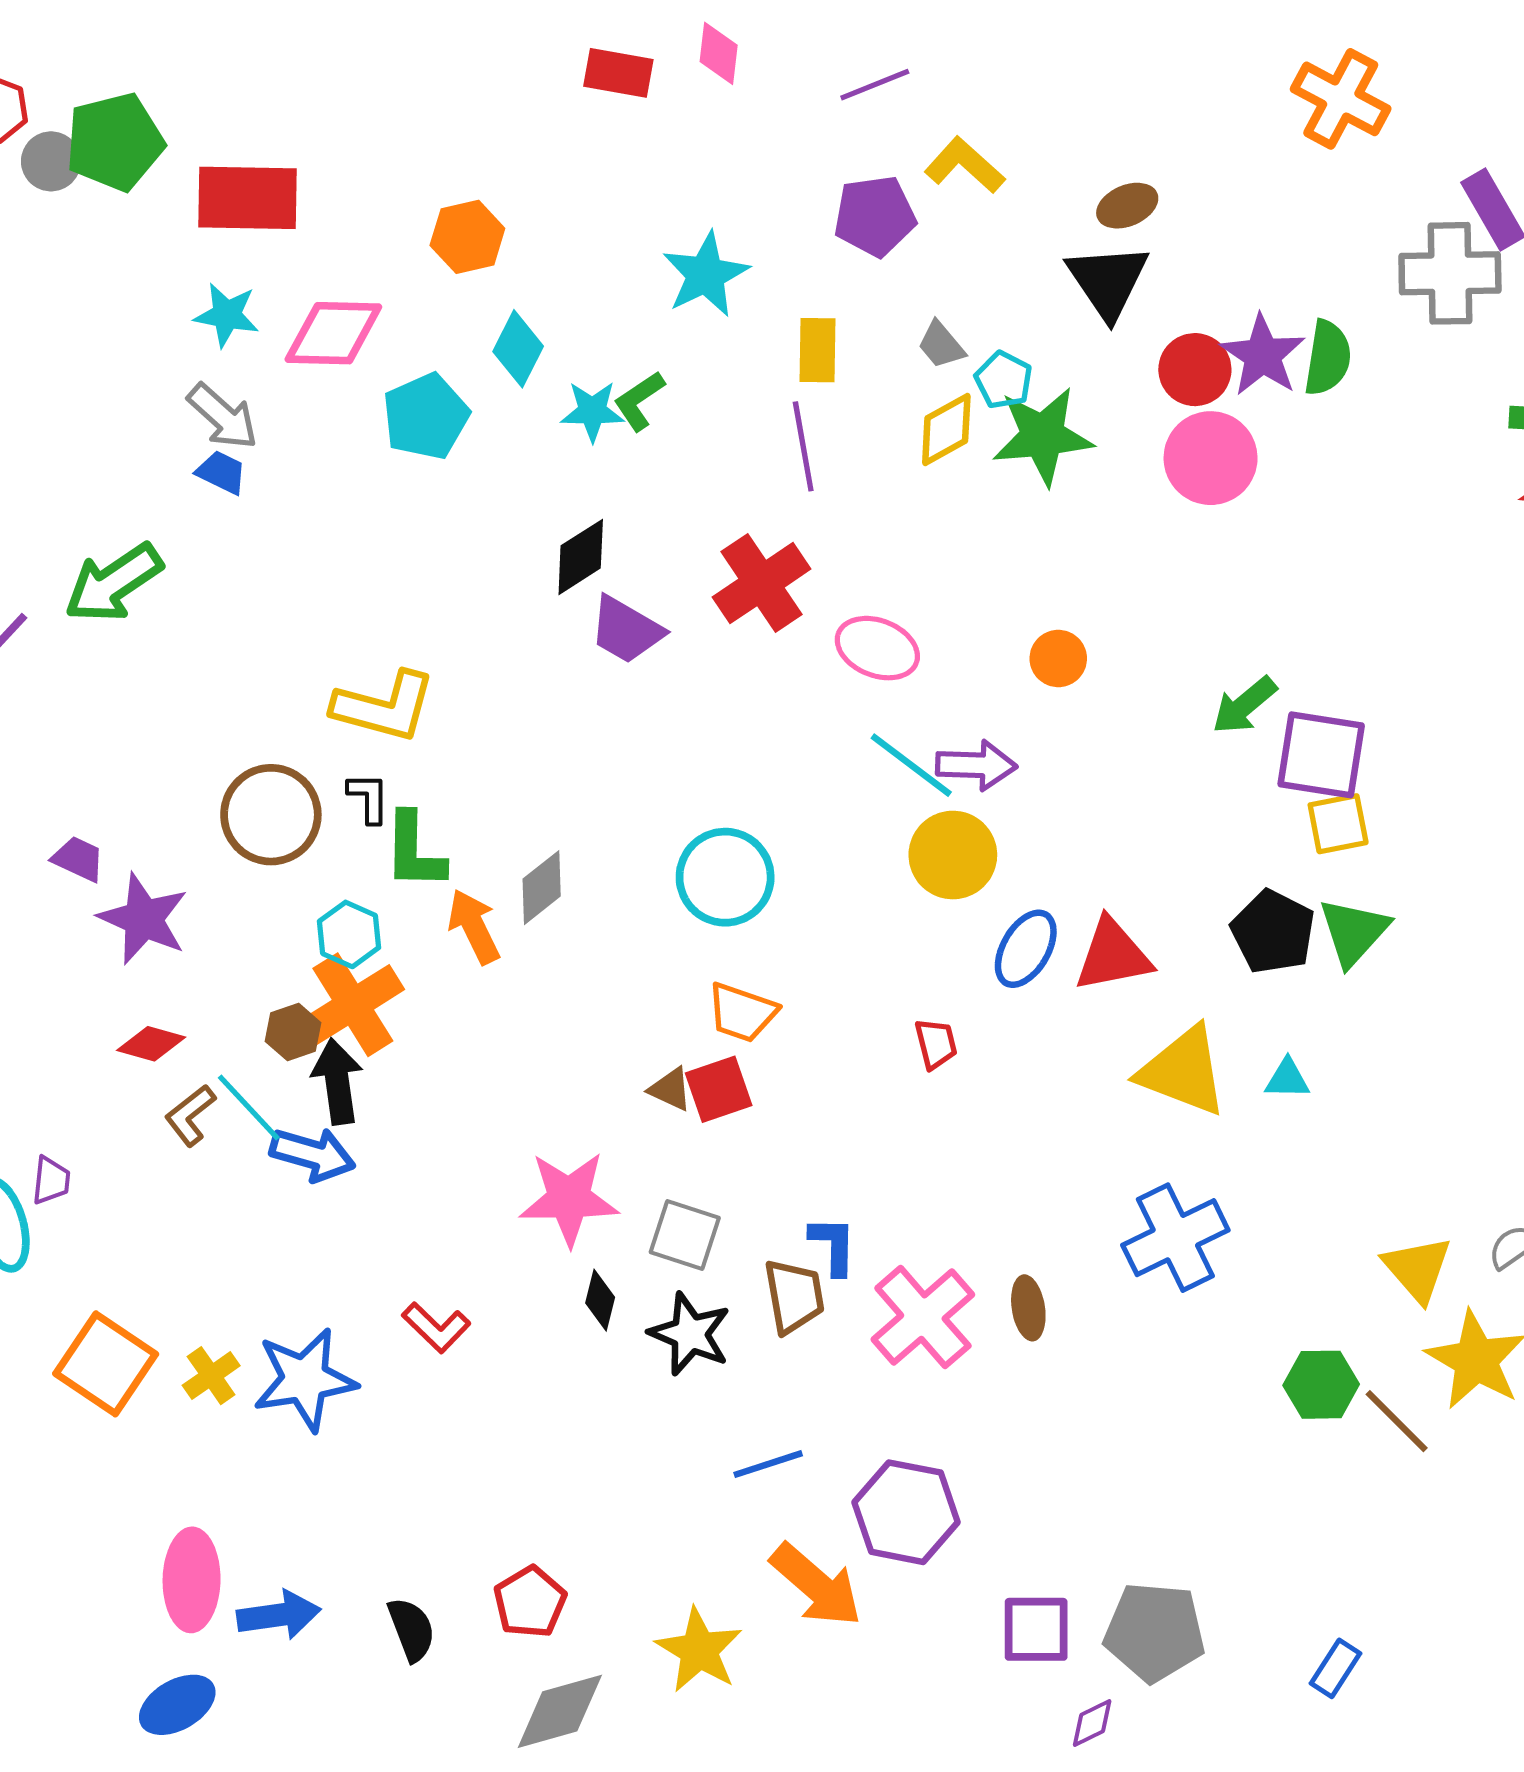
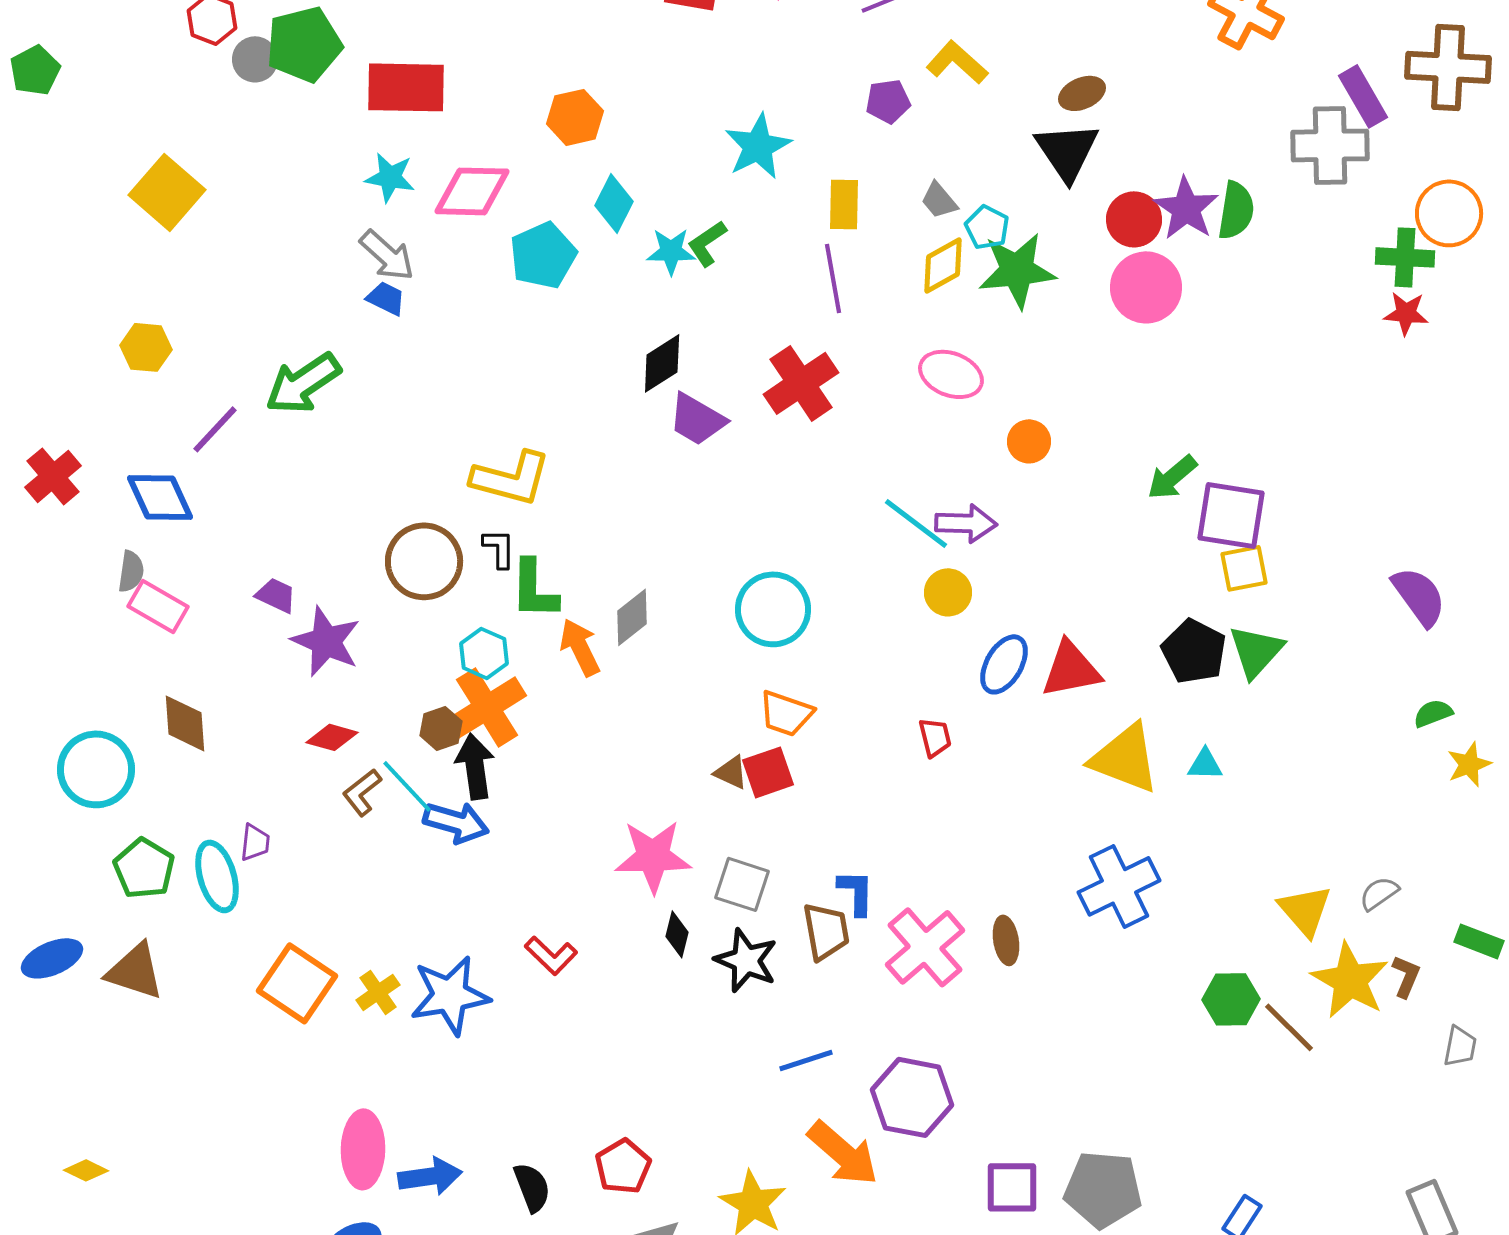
purple pentagon: (875, 216) -> (888, 101), size x0.7
pink ellipse: (877, 648) -> (951, 374), moved
yellow circle: (953, 855) -> (948, 592), size x0.7

